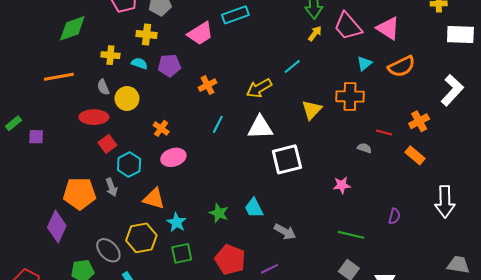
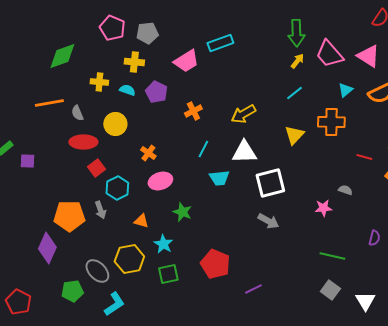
purple pentagon: (169, 65) -> (156, 92), turned 30
cyan line: (292, 67) -> (294, 93), moved
gray semicircle: (103, 87) -> (77, 113), moved
gray semicircle: (364, 148) -> (345, 190), moved
orange triangle: (154, 199) -> (141, 221), size x0.7
cyan trapezoid: (254, 208) -> (219, 178), moved, turned -70
green star: (219, 213) -> (182, 212), moved
gray arrow: (285, 232) -> (268, 221), moved
red pentagon: (230, 260) -> (215, 264), moved

